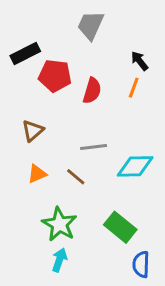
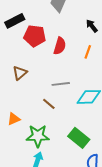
orange line: (134, 88) -> (88, 52), moved
orange triangle: (37, 174) -> (14, 119), moved
green star: (59, 224) -> (38, 136), turned -30

